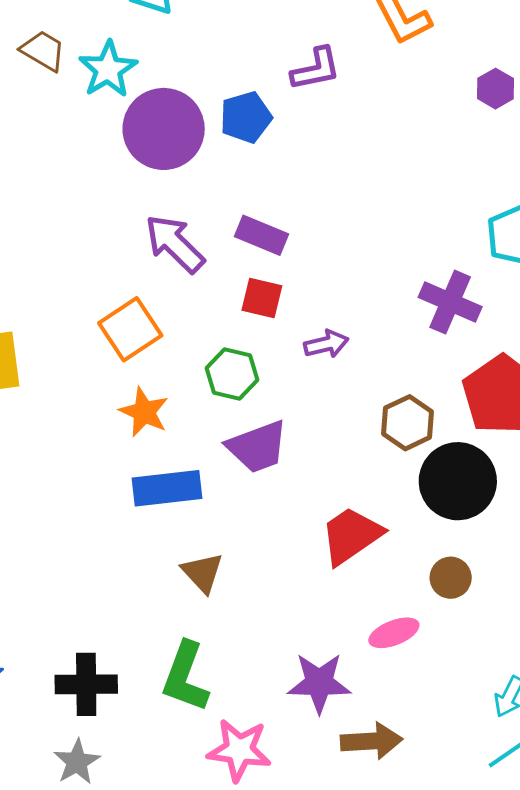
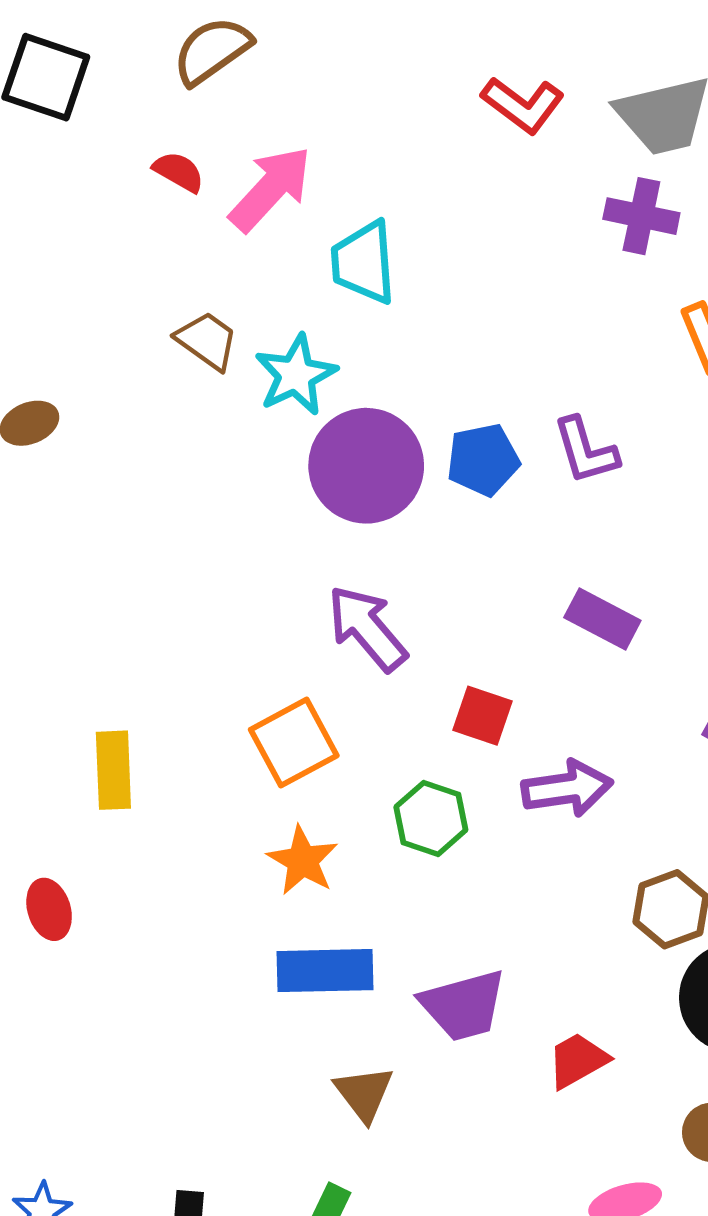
purple L-shape: (316, 69) -> (586, 451), moved, turned 80
purple rectangle: (261, 235) -> (602, 619), moved
purple arrow: (326, 344) -> (567, 788), size x1.4
purple trapezoid: (257, 447) -> (463, 1005), moved
red trapezoid: (351, 536) -> (578, 1060), size x0.7

